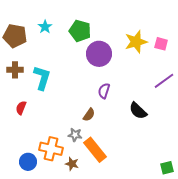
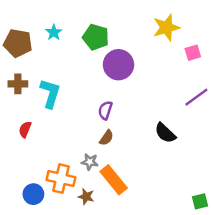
yellow star: (136, 42) -> (166, 28), moved
pink square: (161, 44) -> (193, 53), turned -32
purple semicircle: (104, 91) -> (105, 110), moved

